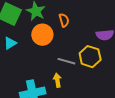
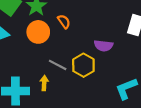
orange semicircle: (64, 20) -> (64, 22), turned -32

